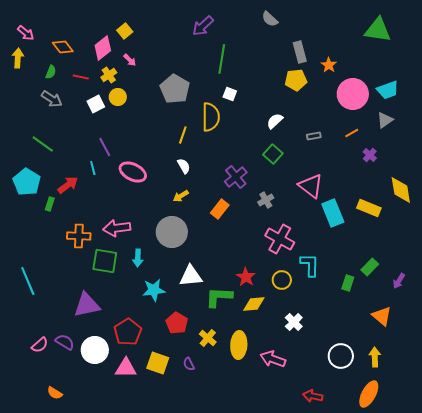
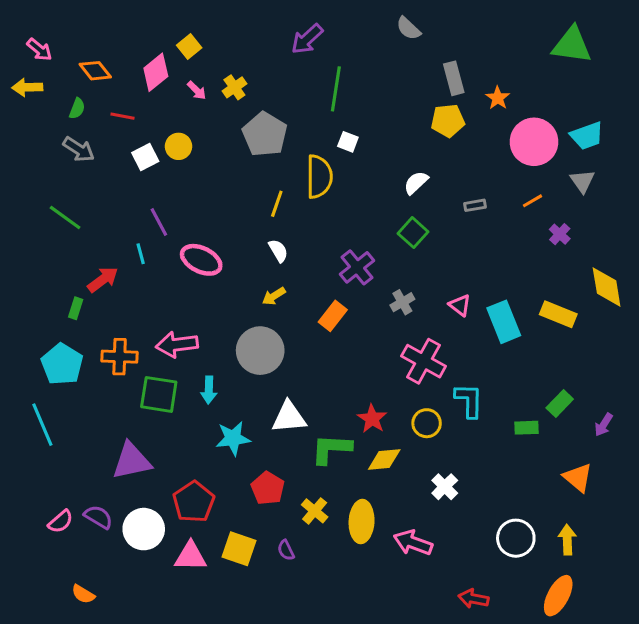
yellow arrow: (18, 58) -> (27, 87), turned -96
yellow cross: (109, 75) -> (234, 87), moved
gray triangle: (385, 120) -> (582, 181), turned -30
cyan pentagon: (27, 182) -> (62, 364), moved
pink triangle: (311, 186) -> (460, 305), moved, size x0.6
green rectangle: (348, 283) -> (526, 428), turned 70

